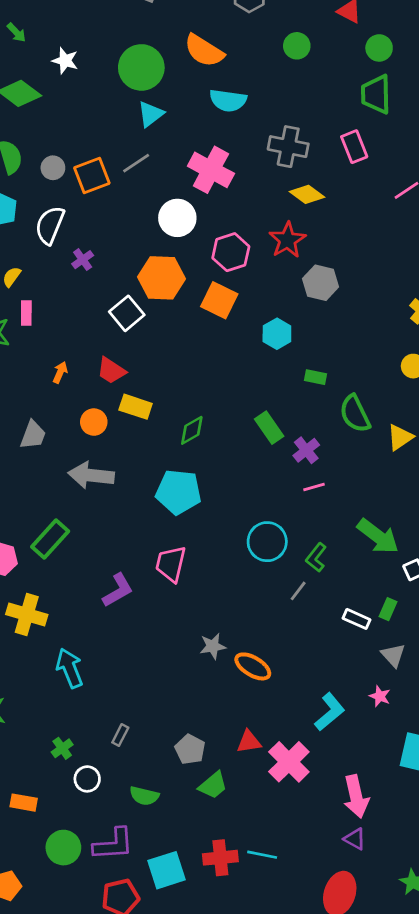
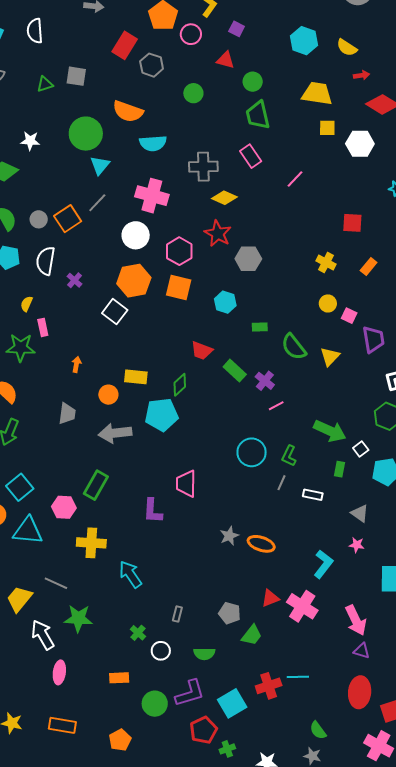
red trapezoid: (111, 371) -> (202, 351), moved
cyan pentagon: (179, 492) -> (162, 415), moved
purple L-shape: (118, 590) -> (153, 511), turned 136
green rectangle: (388, 609) -> (339, 469), moved
white rectangle: (357, 619) -> (313, 495), moved

